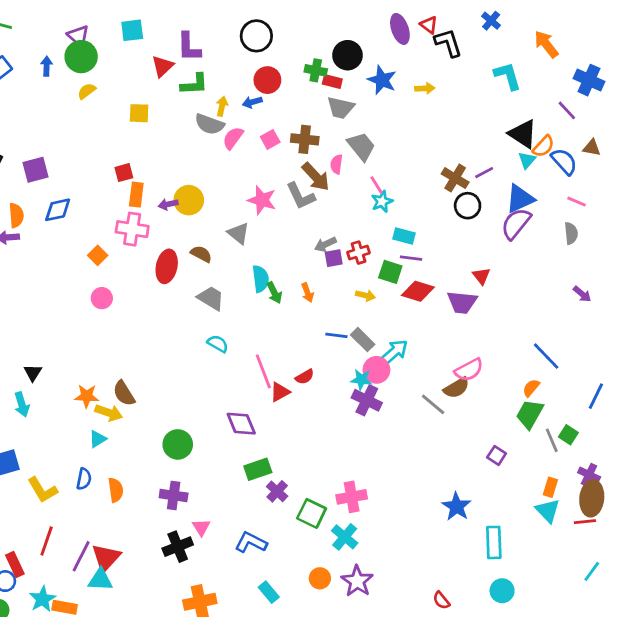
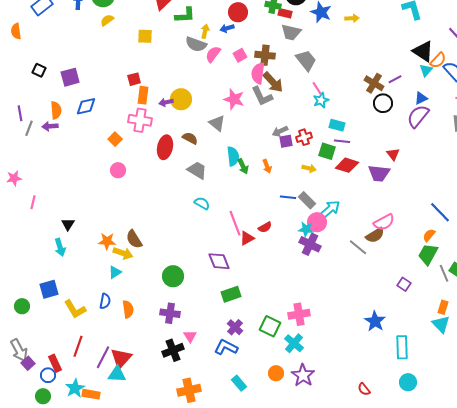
pink semicircle: (336, 164) -> (258, 73), moved, size x1.5
blue triangle: (520, 199) -> (421, 98), size x0.6
purple cross: (277, 491) -> (235, 327), moved

